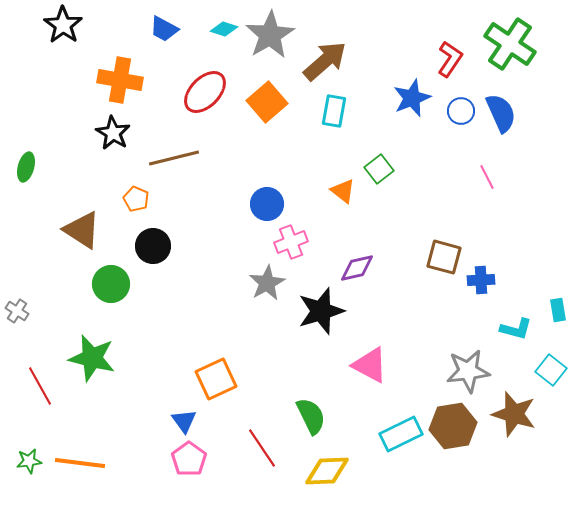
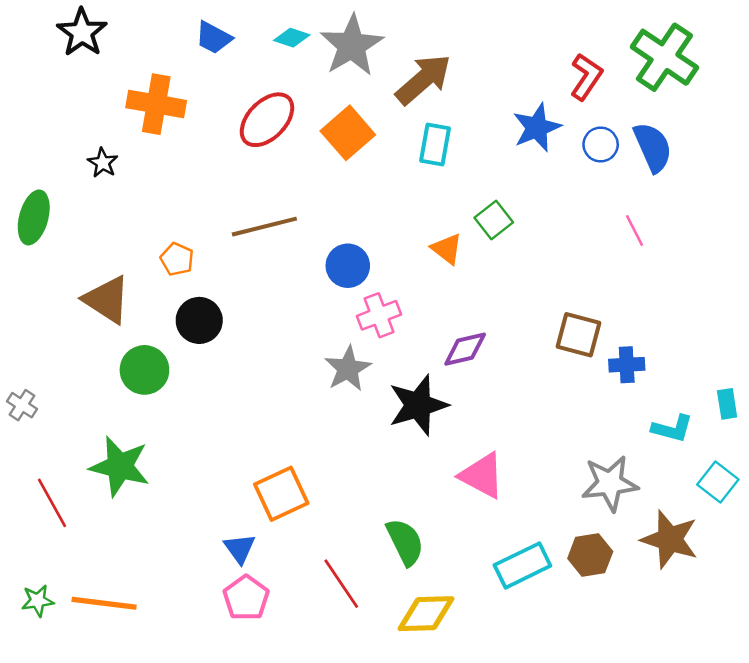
black star: (113, 133) -> (103, 163), moved, size x0.7
brown line: (174, 158) -> (264, 227), moved
green ellipse: (26, 167) -> (34, 217), size x1.4
brown hexagon: (453, 426) -> (590, 555), size x0.7

